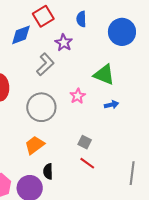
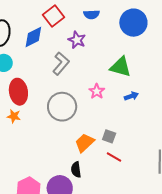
blue semicircle: (81, 19) -> (92, 14), turned -84
orange trapezoid: (35, 145) -> (85, 143), moved

